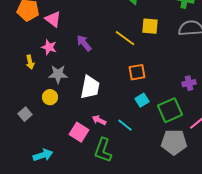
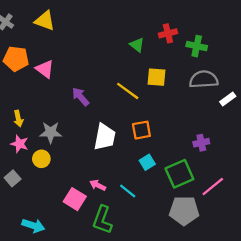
pink star: (49, 47) -> (19, 144), moved
white trapezoid: (90, 87) -> (105, 137), moved
cyan arrow: (43, 155) -> (33, 226), turned 36

